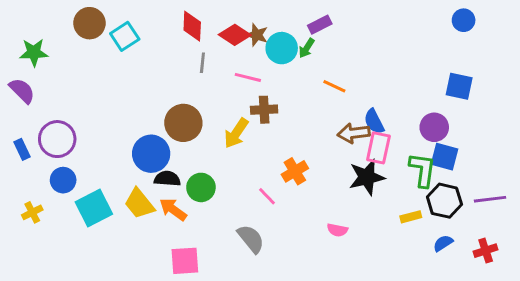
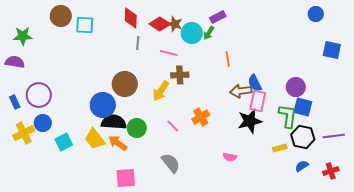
cyan square: (125, 36) -> (85, 25), turned 36
orange line: (334, 86) -> (228, 59), turned 56
blue square: (459, 86) -> (332, 50), moved
purple semicircle: (22, 91) -> (15, 62), turned -36
black semicircle: (167, 179) -> (114, 122), size x1.4
pink line: (267, 196) -> (173, 126), moved
cyan square: (94, 208) -> (64, 142), size x0.7
yellow cross: (32, 212) -> (24, 133), moved, size x1.5

